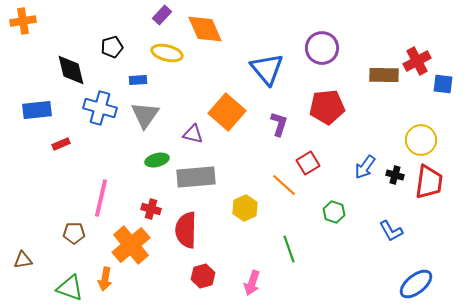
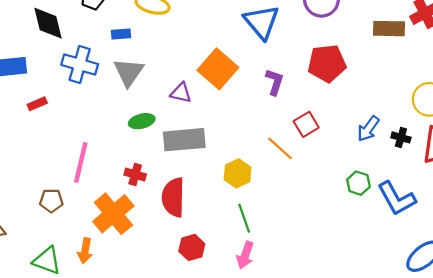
green hexagon: (334, 212) -> (358, 183), moved
blue L-shape: (391, 231) -> (397, 198), size x1.5
green line: (289, 249) -> (244, 218), moved

